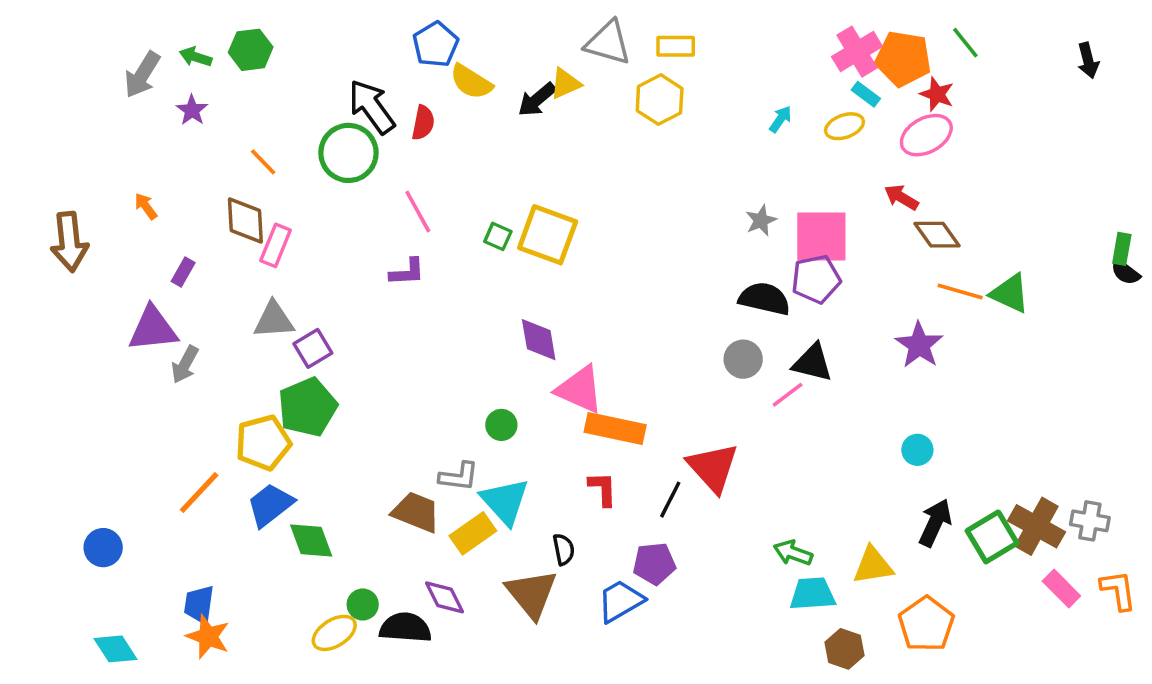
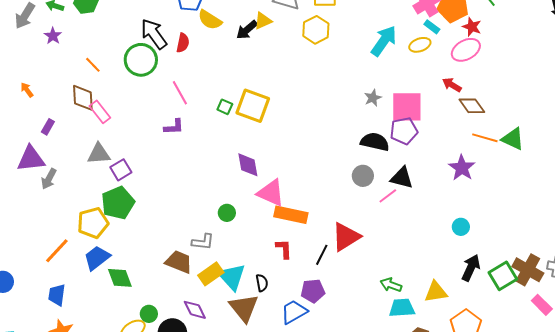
cyan arrow: (780, 119) -> (384, 41), size x2.0
pink rectangle: (276, 245) -> (100, 112), turned -60
red triangle: (713, 468) -> (346, 237), turned 40
cyan triangle: (505, 501) -> (232, 277), moved
blue trapezoid: (199, 604) -> (57, 295), moved

